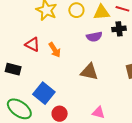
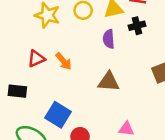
purple semicircle: (94, 37) -> (109, 39), turned 105
red triangle: (32, 44) -> (36, 59), turned -42

